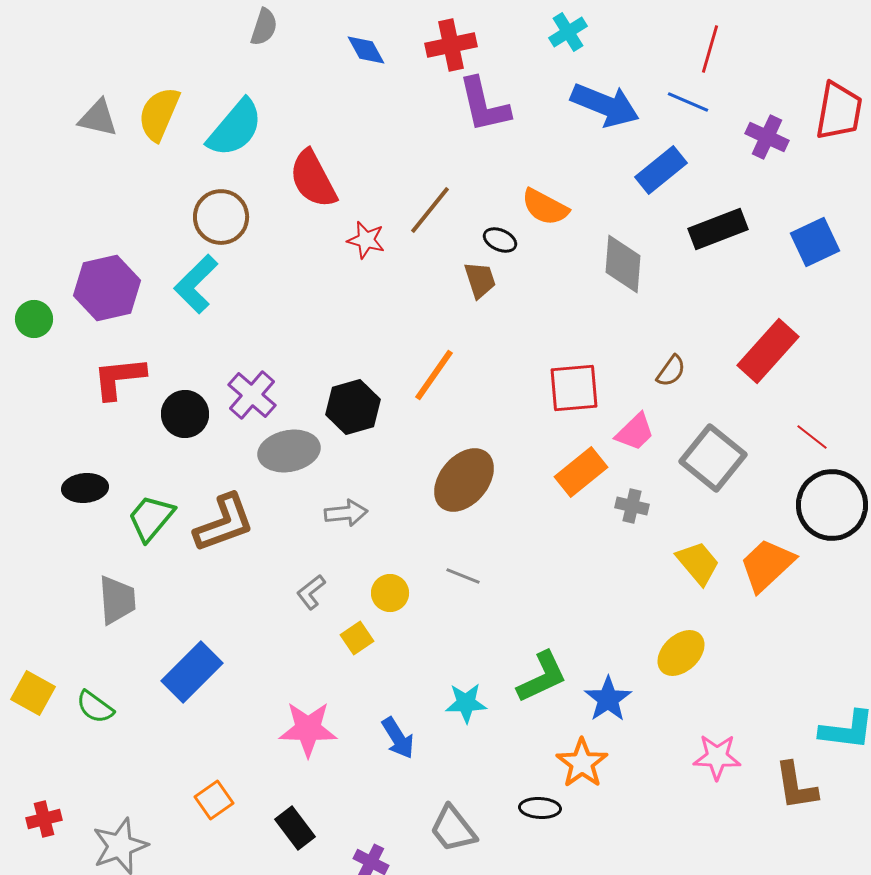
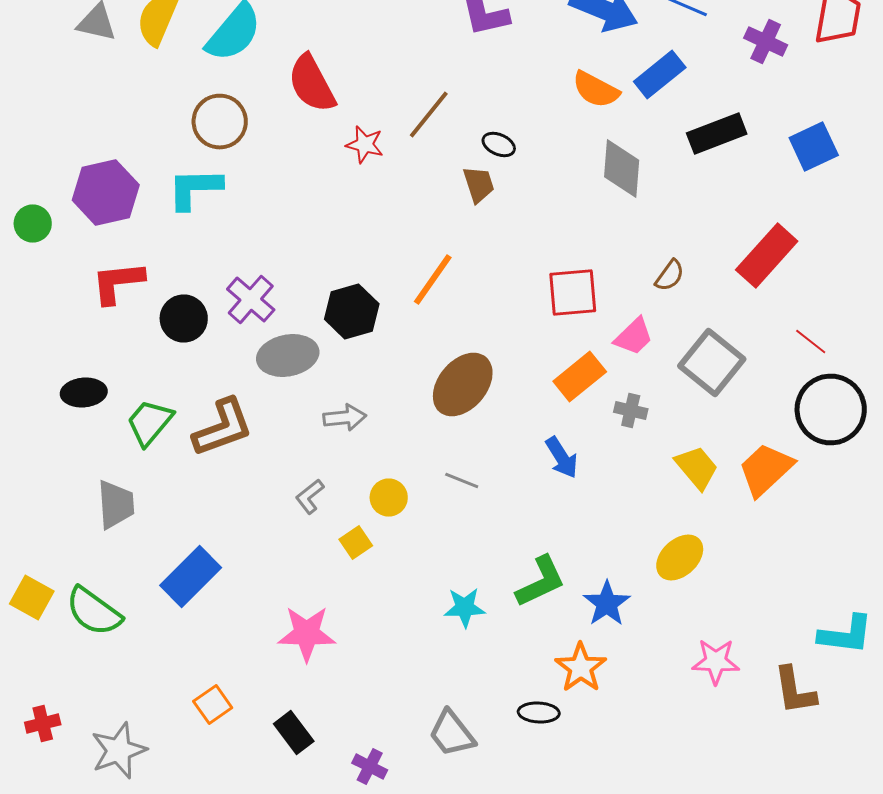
orange semicircle: (545, 207) -> (596, 90), moved
cyan L-shape: (196, 284) -> (195, 188), turned 44
green semicircle: (95, 707) -> (94, 612), size x1.5
blue arrow: (398, 738) -> (562, 458), moved

